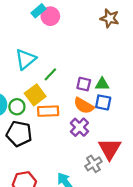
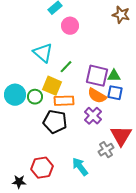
pink circle: (50, 16) -> (70, 26), moved
cyan triangle: (26, 59) -> (43, 53), turned -40
purple square: (84, 84) -> (97, 76), size x1.6
yellow square: (35, 95) -> (52, 86), turned -30
black pentagon: (19, 134) -> (55, 122), moved

